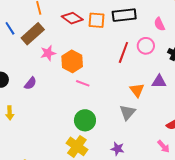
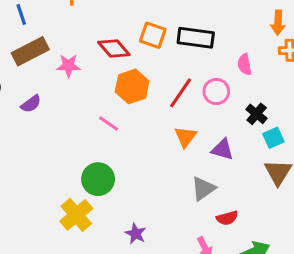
red diamond: (72, 18) -> (114, 49), moved
brown rectangle: (33, 34) -> (30, 51), moved
orange hexagon: (72, 61) -> (132, 86), moved
orange triangle: (137, 90) -> (186, 137), moved
gray triangle: (127, 112) -> (203, 189), moved

